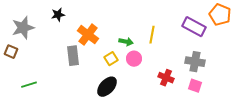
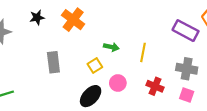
orange cross: (88, 35) -> (73, 20), moved
yellow line: (152, 35) -> (143, 52), moved
pink circle: (134, 59) -> (118, 83), moved

